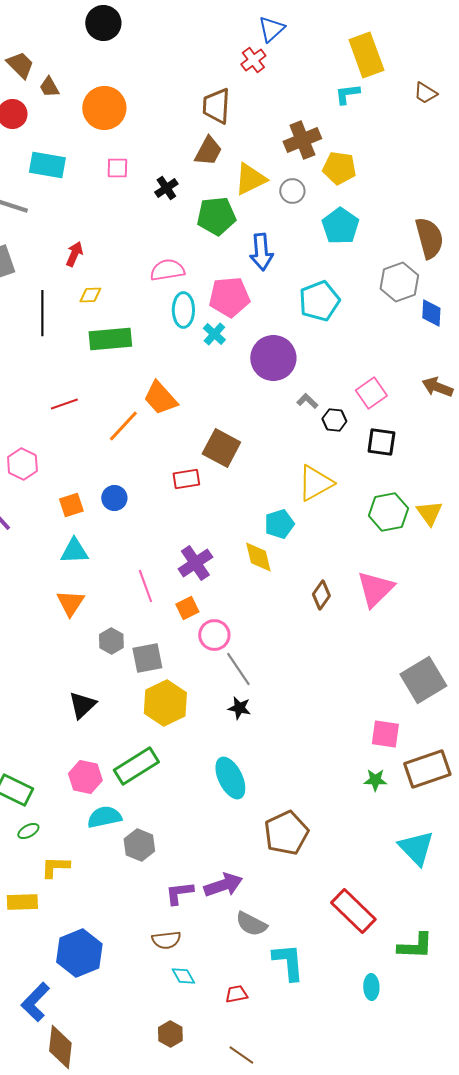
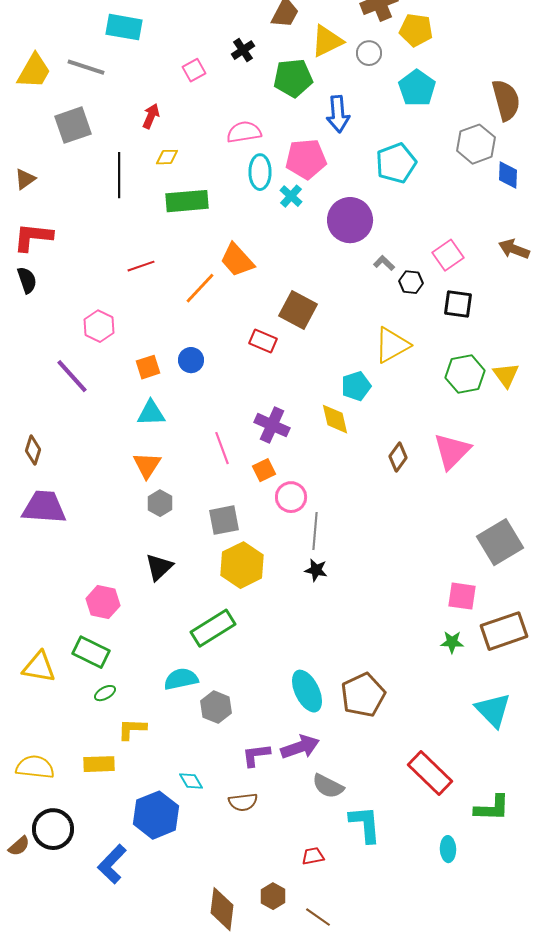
pink square: (117, 168) -> (194, 70), moved, turned -30
red rectangle: (186, 479) -> (263, 341), turned 32
purple cross: (195, 563) -> (272, 425), turned -32
gray hexagon: (111, 641) -> (160, 503), moved
gray line: (238, 669) -> (315, 531), turned 39
pink hexagon: (85, 777) -> (103, 602), moved
cyan ellipse: (230, 778) -> (307, 691), moved
cyan diamond: (183, 976) -> (191, 781), moved
brown hexagon: (170, 1034) -> (273, 896), moved
brown diamond: (60, 1047) -> (222, 909), moved

